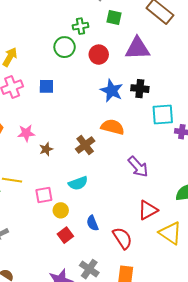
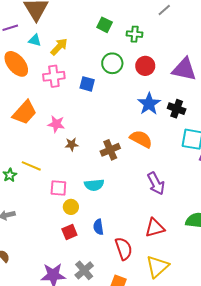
green square: (114, 17) -> (105, 25), moved
green circle: (65, 47) -> (112, 63), moved
yellow triangle: (170, 233) -> (157, 267), moved, turned 30

